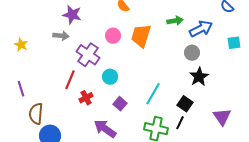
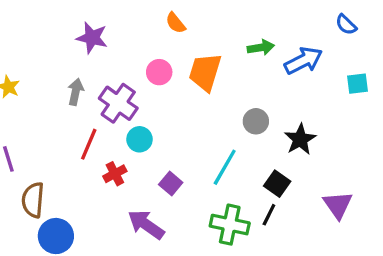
gray arrow: (61, 36) -> (76, 92), moved, turned -84
gray circle: (192, 53) -> (256, 121), moved
cyan circle: (110, 77) -> (140, 139), moved

